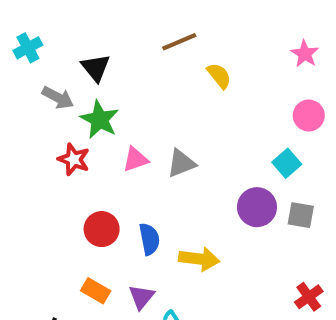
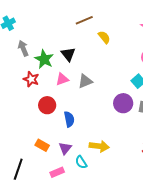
black triangle: (96, 68) -> (68, 54), moved
gray arrow: (58, 98) -> (23, 48), turned -140
red circle: (102, 229) -> (47, 105), moved
yellow arrow: (199, 259) -> (99, 146), moved

